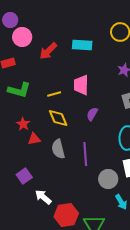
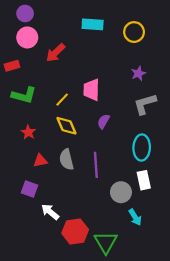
purple circle: (10, 20) -> (25, 13), moved
cyan rectangle: (82, 45) -> (93, 24), moved
yellow line: (54, 94) -> (62, 100), turned -32
red triangle: (34, 139) -> (40, 161), moved
purple square: (24, 176) -> (29, 189), turned -35

